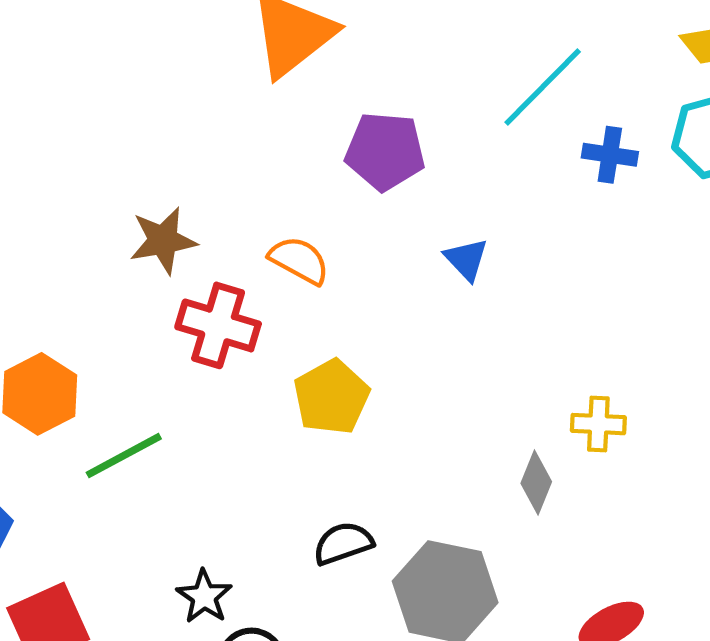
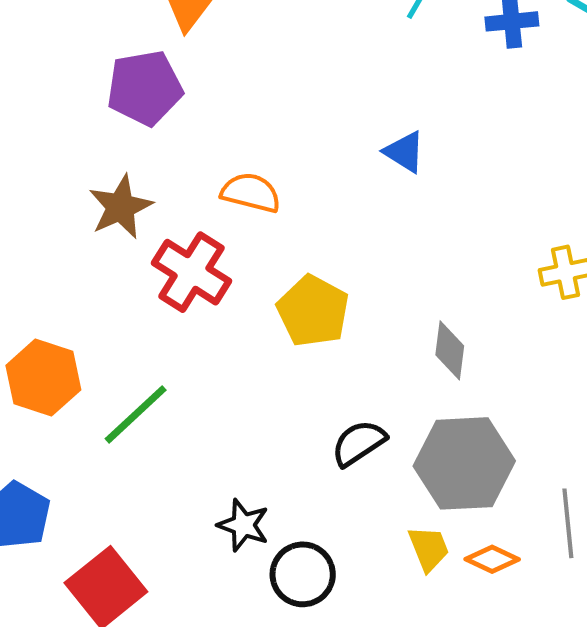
purple pentagon: (385, 151) -> (145, 88), moved
red cross: (218, 325) -> (192, 272), turned 30
gray diamond: (536, 483) -> (450, 350), moved

